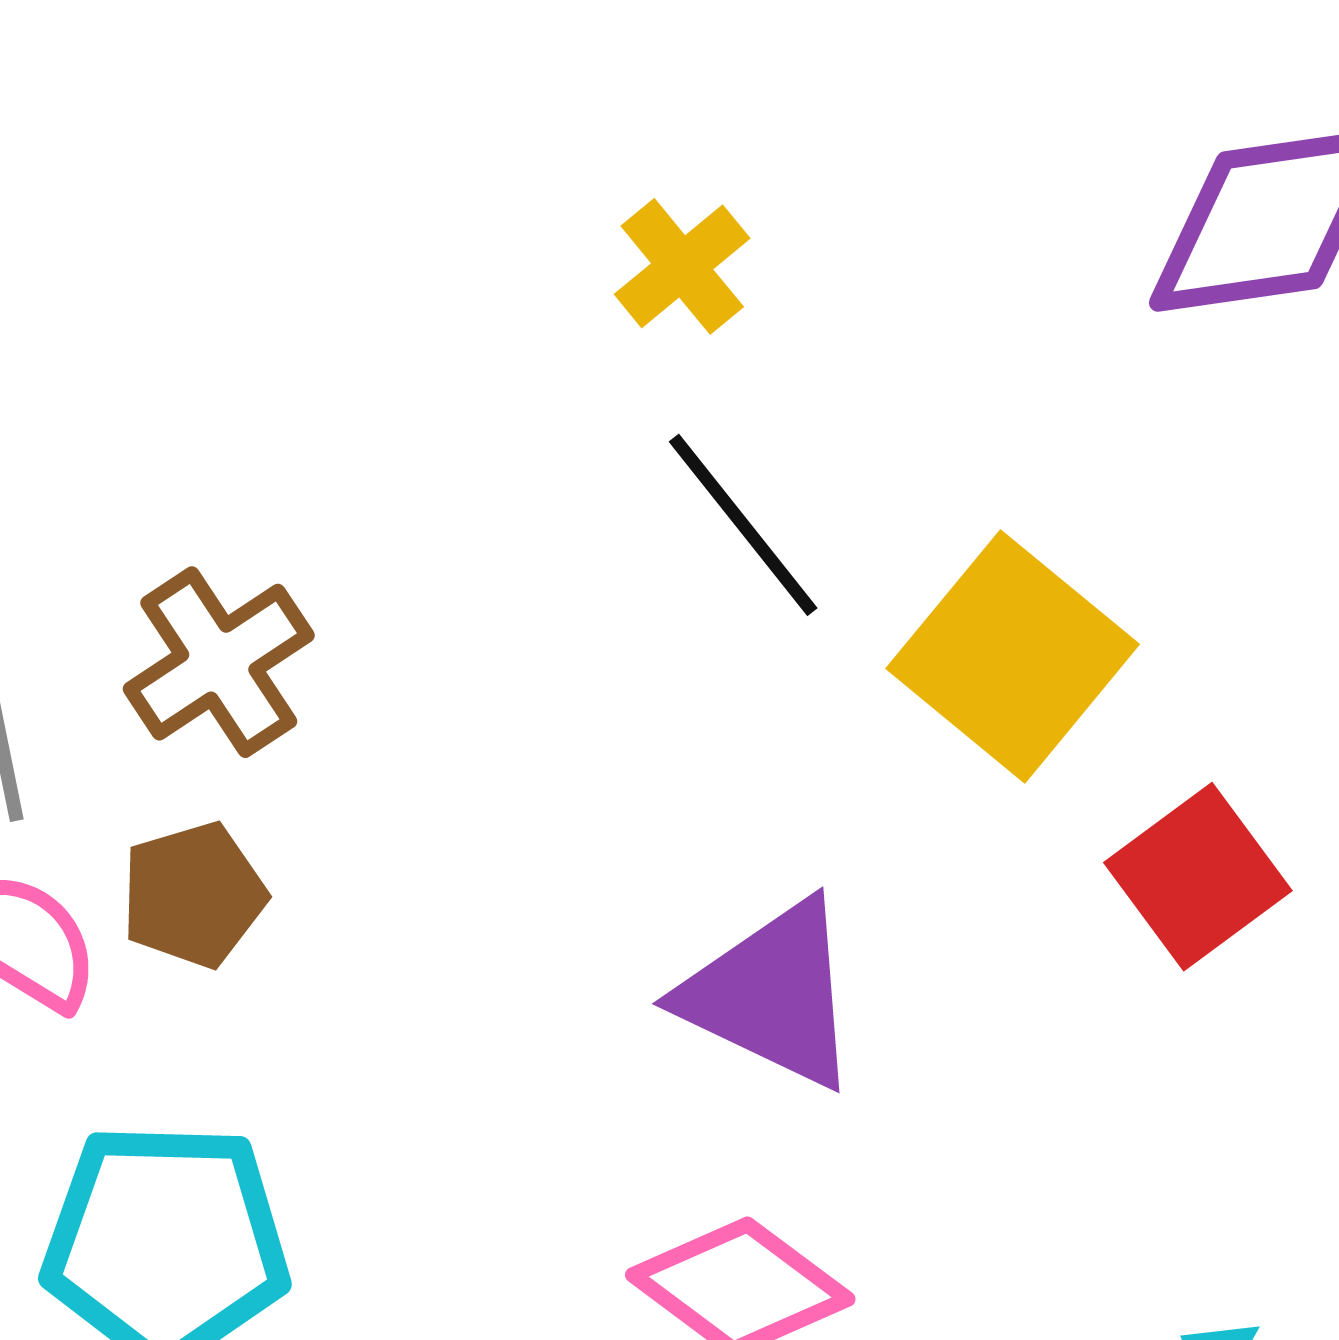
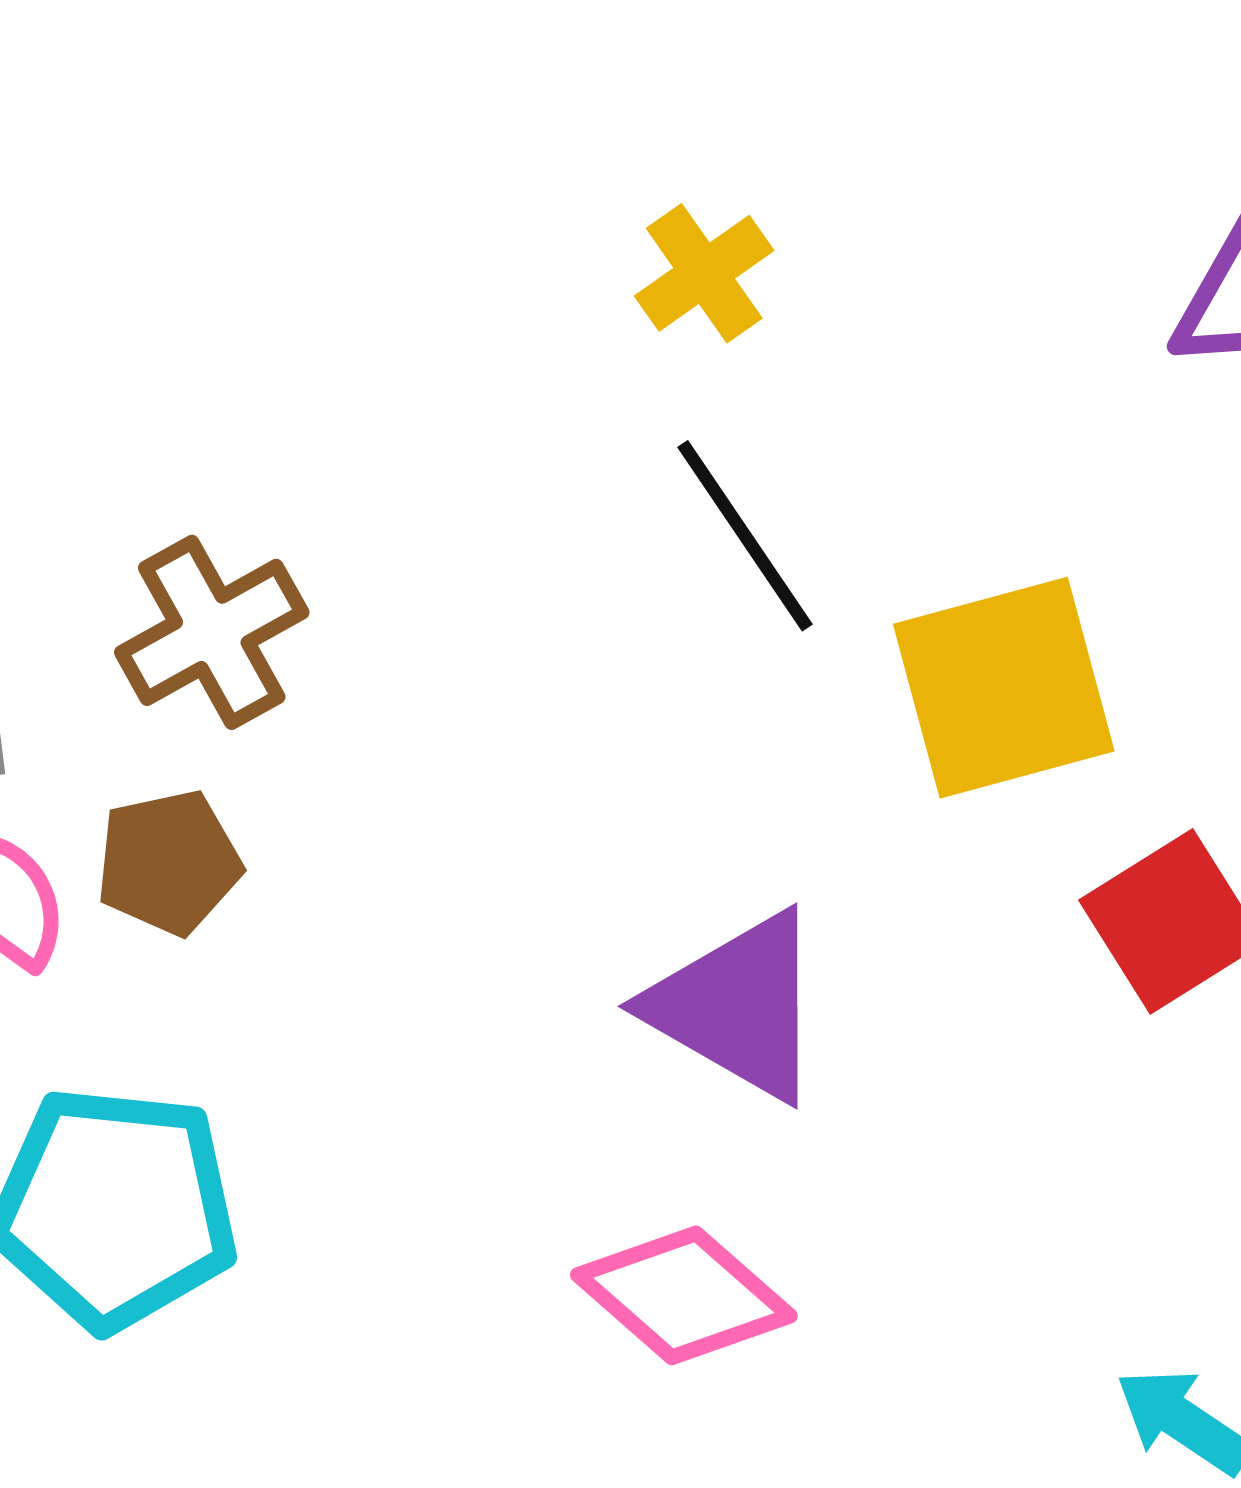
yellow square: (1013, 656) -> (1004, 688), turned 31

